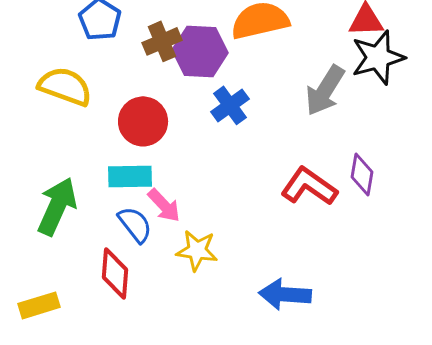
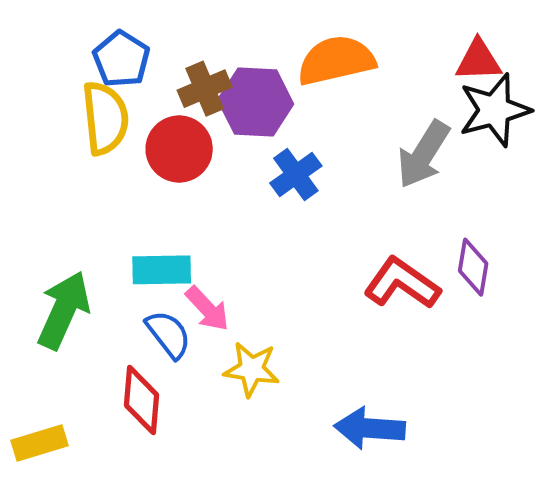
yellow semicircle: (65, 86) -> (105, 118), moved, turned 64
red circle: (143, 121) -> (179, 149), moved

